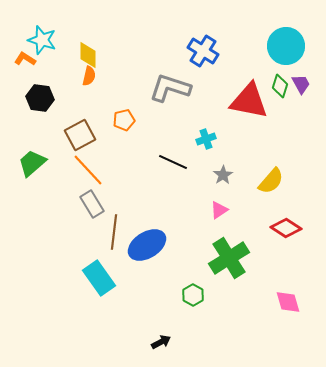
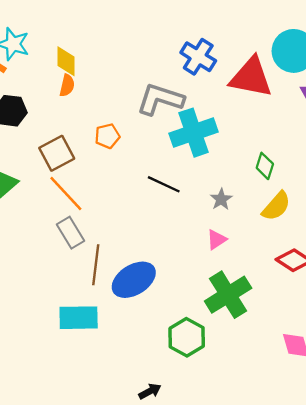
green diamond: (280, 86) -> (265, 166), moved
red triangle: (249, 101) -> (251, 77), moved
cyan cross: (206, 139) -> (194, 133), moved, size x2.0
cyan rectangle: (99, 278) -> (79, 318), turned -56
green hexagon: (193, 295) -> (187, 337), size x1.5

